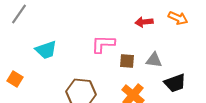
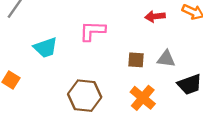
pink L-shape: (103, 44) -> (92, 31), moved

